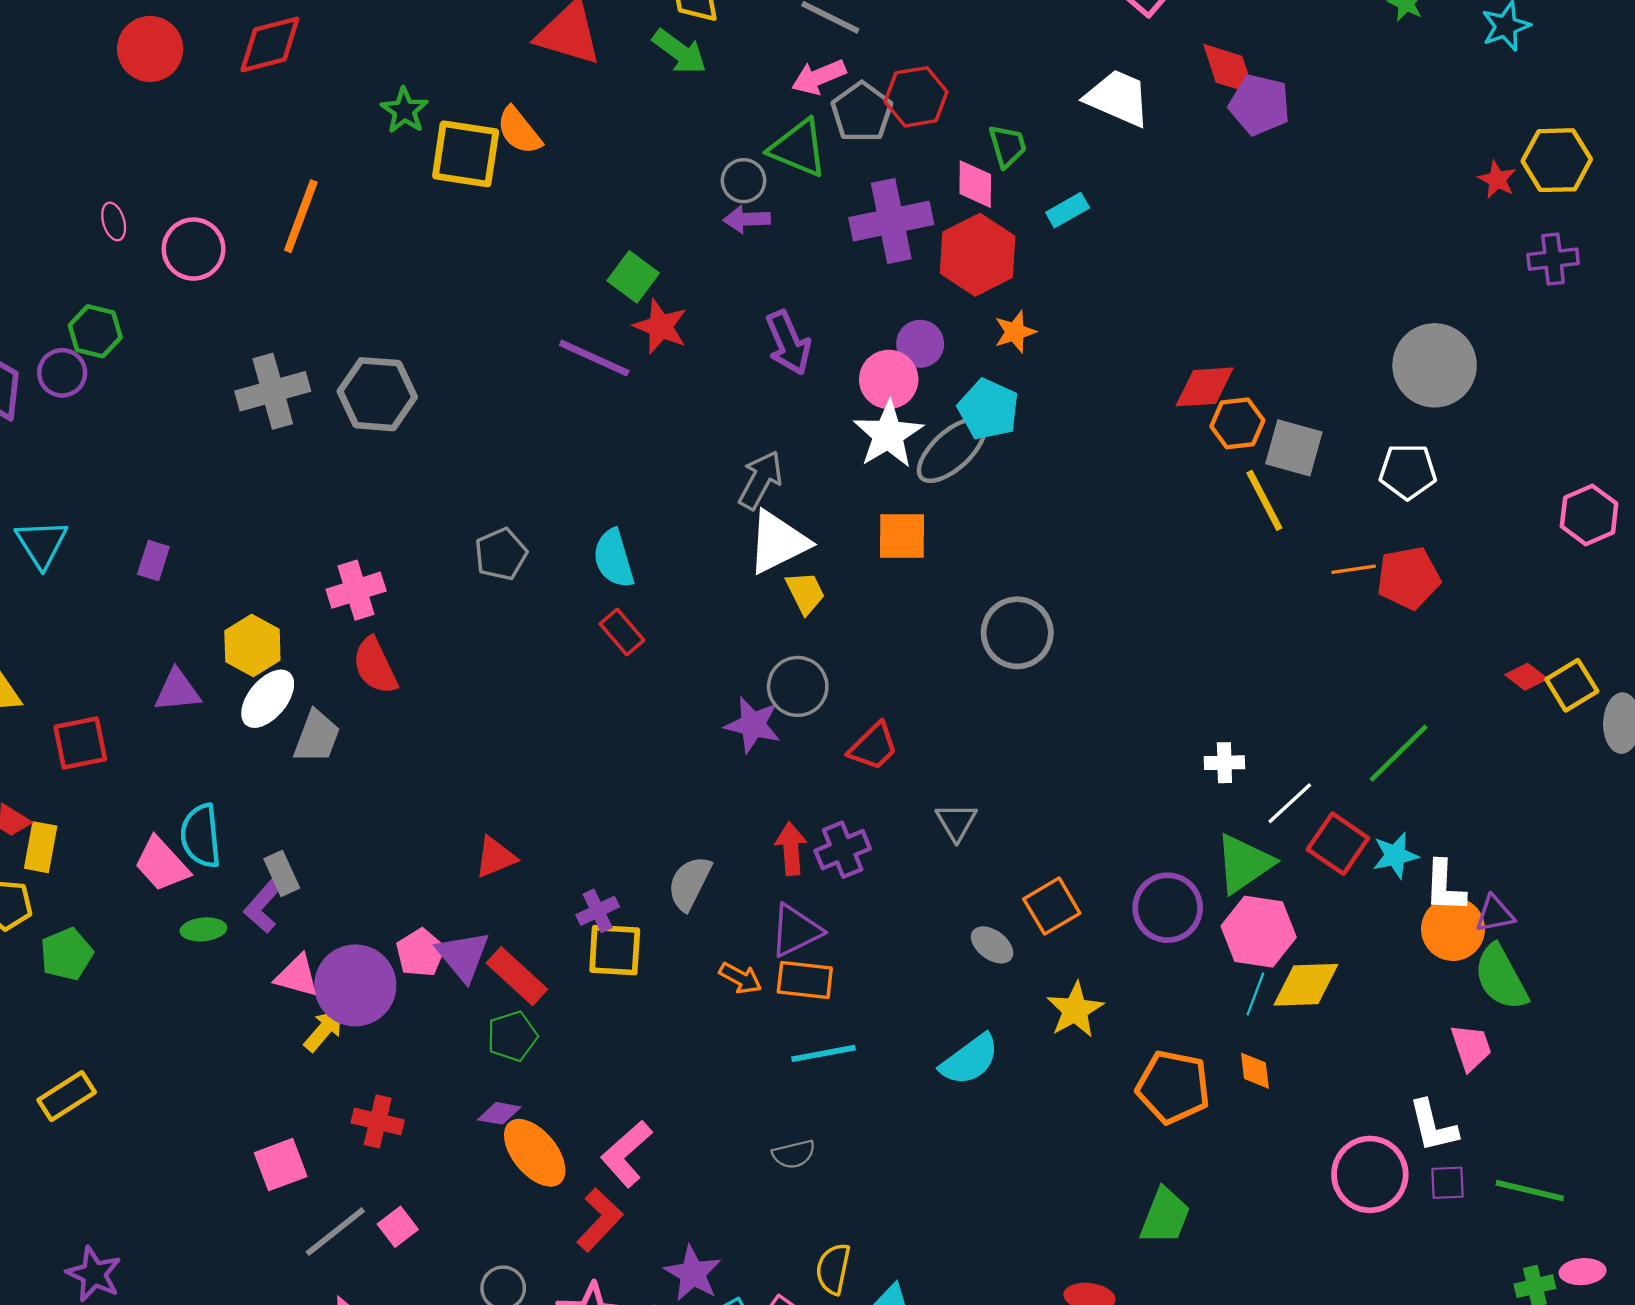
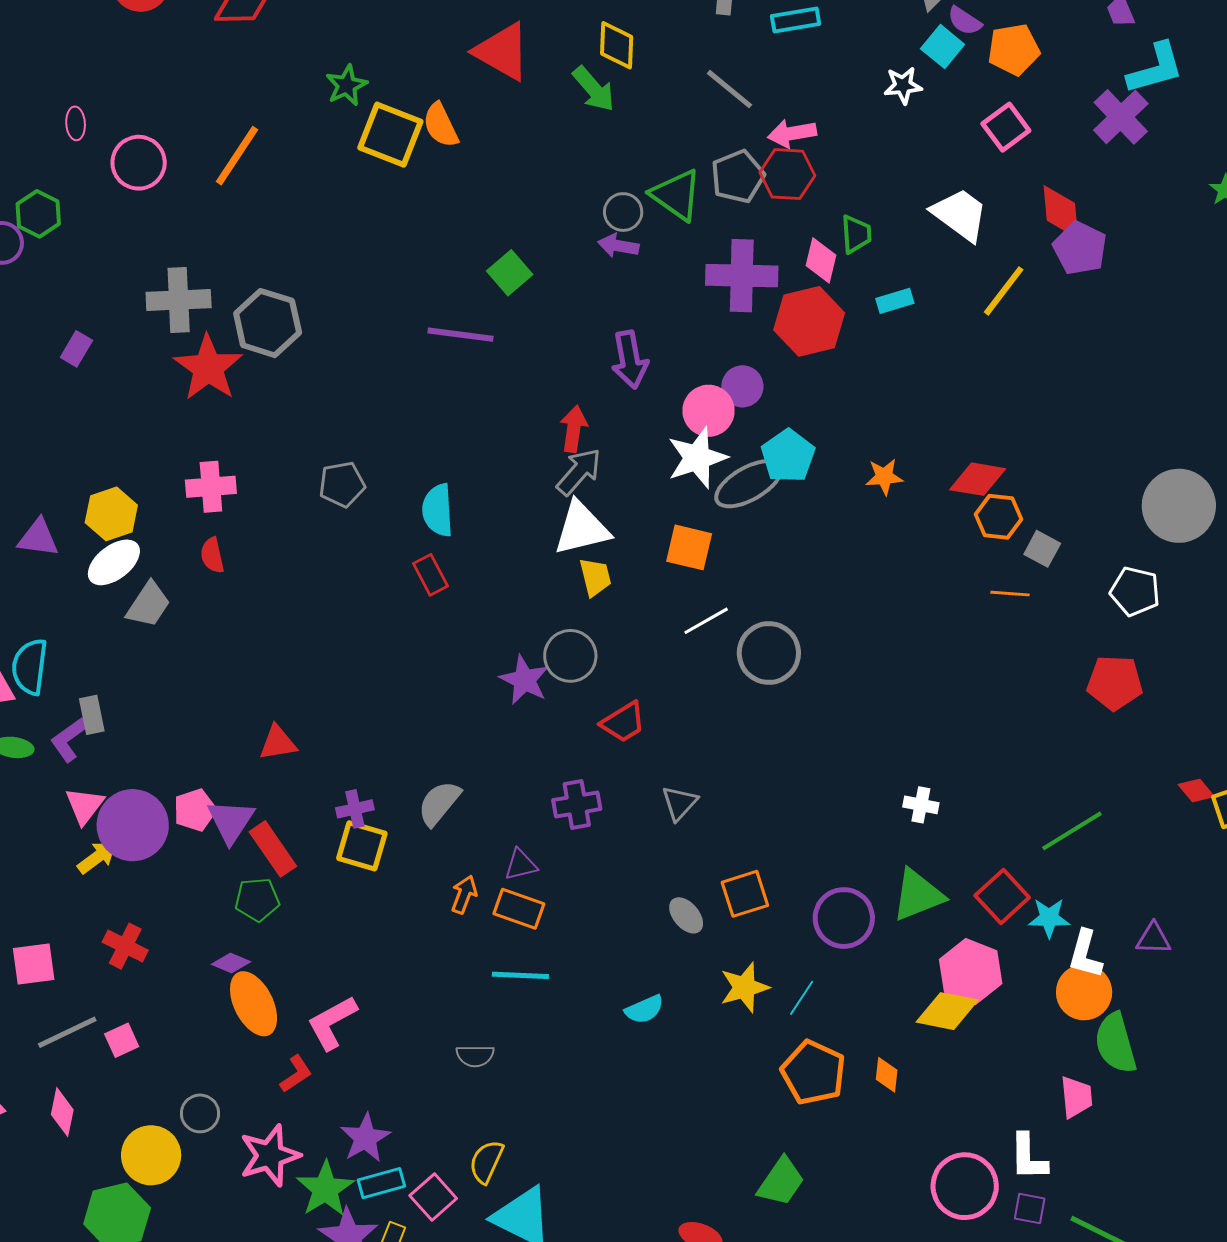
pink arrow: (819, 77) -> (792, 133), moved
red star: (660, 326) -> (208, 368), moved, size x1.4
orange star: (1015, 332) -> (884, 477), moved
purple line: (594, 358) -> (460, 335), turned -30
gray square: (1294, 448) -> (1042, 549), size x0.7
yellow line: (1264, 500) -> (1004, 291), moved, turned 52
purple rectangle: (153, 561) -> (76, 349), moved
orange line: (1354, 569) -> (1010, 594), moved
red semicircle: (375, 666) -> (212, 555), size x0.7
white line: (1290, 803) -> (706, 621), moved
red arrow: (791, 849) -> (574, 429), moved
purple triangle: (1495, 914) -> (1153, 939), moved
purple triangle: (796, 931) -> (521, 865), size x0.7
pink hexagon: (1259, 932) -> (971, 971), moved
pink triangle: (297, 976) -> (85, 806), turned 39
orange arrow: (740, 978) -> (464, 895), turned -111
cyan line: (1255, 994) -> (802, 998), moved
cyan semicircle: (970, 1060) -> (644, 1009), size x0.7
red L-shape: (600, 1220) -> (296, 1074), size x0.7

